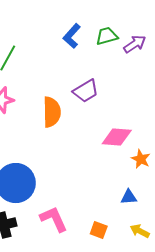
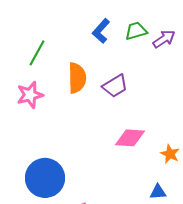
orange semicircle: (52, 112) -> (77, 78), moved
pink diamond: (117, 137) -> (130, 138), moved

